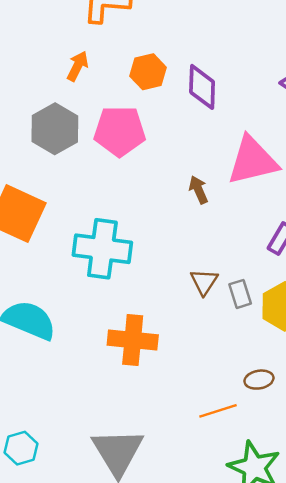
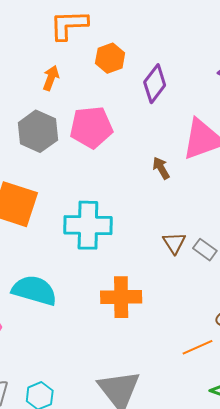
orange hexagon: (148, 72) -> (110, 58), moved
purple diamond: (202, 87) -> (155, 84), turned 42
gray rectangle: (240, 294) -> (205, 250), turned -30

